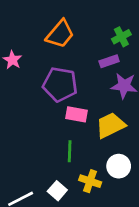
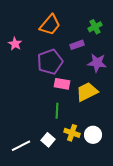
purple rectangle: (109, 61) -> (77, 45), moved
purple pentagon: (60, 84) -> (50, 62), turned -30
white circle: (119, 166) -> (93, 135), moved

